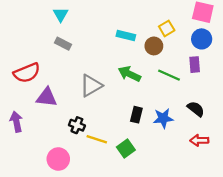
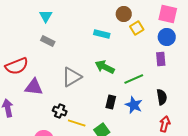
brown circle: (154, 46) -> (124, 14), moved
green line: (169, 75) -> (134, 79), moved, turned -48
black semicircle: (196, 109) -> (162, 97), turned 42
blue star: (163, 118) -> (134, 105), turned 30
red arrow: (199, 140) -> (165, 124), turned 105

